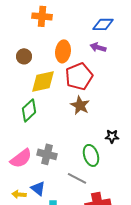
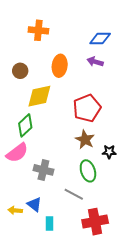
red pentagon: (79, 76) -> (87, 108), moved
brown star: (80, 105) -> (85, 140), moved
pink semicircle: (21, 158) -> (17, 153), moved

